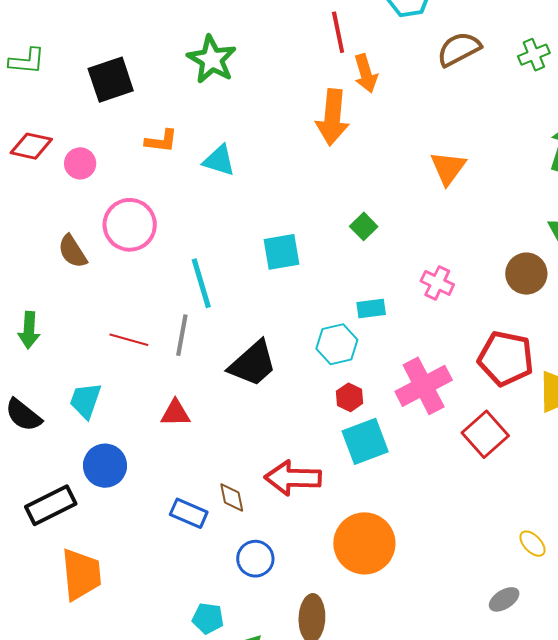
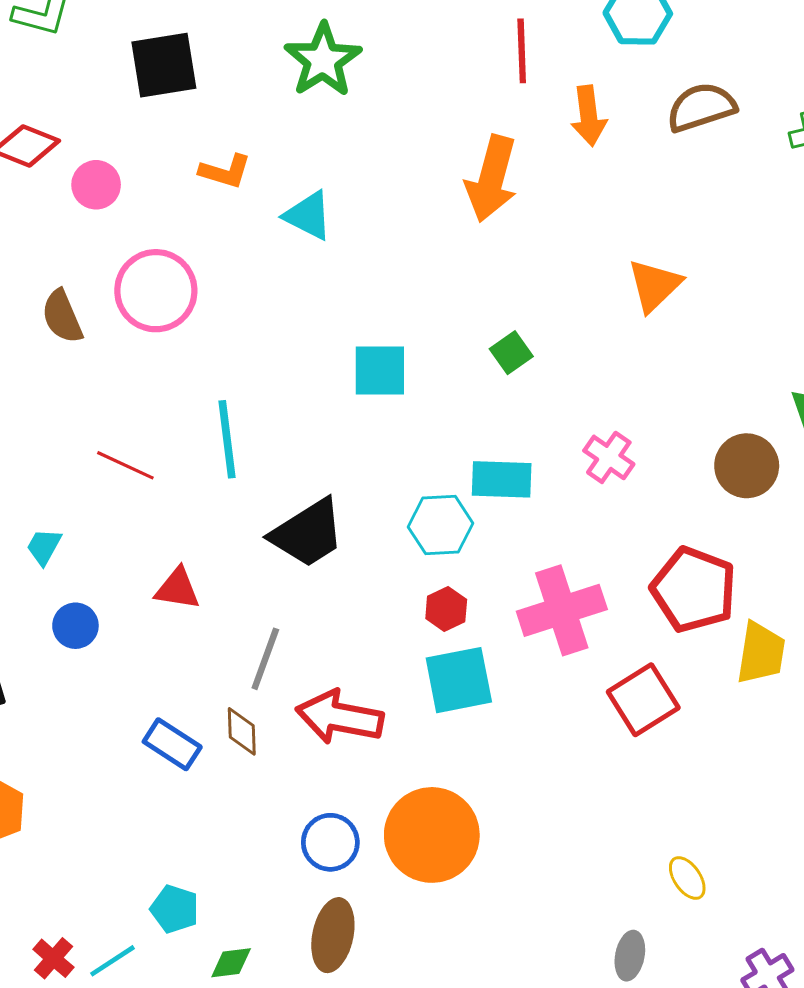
orange arrow: (366, 73) -> (589, 116), moved
cyan line: (201, 283) -> (227, 439), moved
cyan rectangle: (371, 308) -> (502, 479), size x1.4
gray line: (182, 335) -> (265, 659), moved
cyan trapezoid: (85, 400) -> (44, 547), size x0.7
blue circle: (105, 466) -> (75, 626), moved, size x0.7
blue circle: (255, 559) -> (330, 842), moved
gray ellipse: (504, 599) -> (630, 956), turned -56

